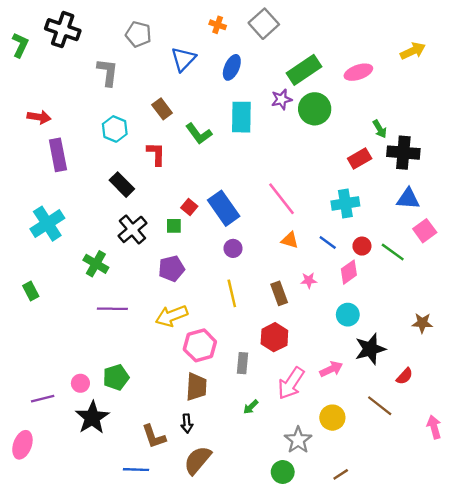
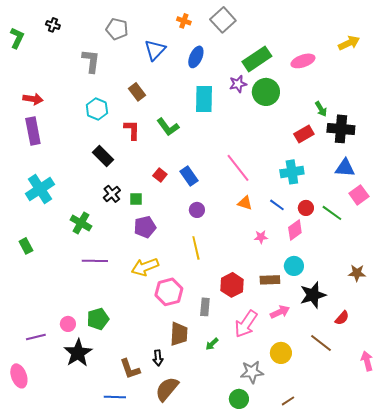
black cross: (63, 30) -> (53, 25), size x0.5
green L-shape: (199, 134) -> (168, 127), moved
purple rectangle: (58, 155) -> (33, 131), moved
blue rectangle: (224, 208) -> (189, 176), size x0.7
green square: (174, 226) -> (136, 199), moved
black cross: (132, 229) -> (112, 194), size x0.7
brown rectangle: (279, 293) -> (270, 280), moved, turned -72
brown trapezoid: (196, 387) -> (179, 334), moved
gray star: (298, 440) -> (252, 372), turned 30
pink ellipse: (22, 445) -> (19, 376), turned -40

